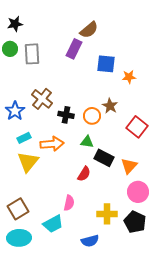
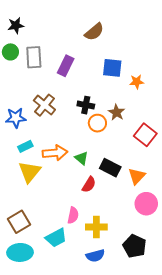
purple rectangle: (74, 49) -> (66, 66), moved
blue star: (15, 111) -> (16, 118), turned 30
black cross: (66, 115) -> (86, 105), moved
green triangle: (87, 142) -> (82, 158), moved, turned 32
yellow cross: (107, 214) -> (96, 227), moved
black pentagon: (135, 222) -> (135, 246), moved

